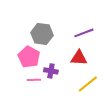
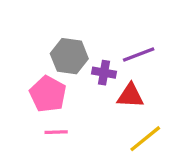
purple cross: (51, 71) -> (104, 73), moved

